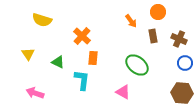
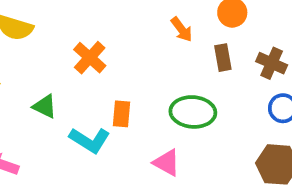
orange rectangle: (93, 58) -> (122, 114), moved
green ellipse: (137, 65) -> (193, 112), turned -35
cyan L-shape: (82, 80) -> (90, 140), turned 115

